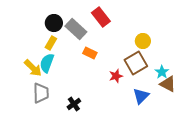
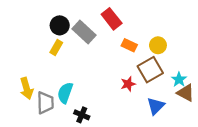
orange rectangle: (90, 53) -> (129, 45), moved
cyan semicircle: (47, 63) -> (65, 93), moved
yellow arrow: (33, 68) -> (27, 88), moved, turned 30
black cross: (74, 104) -> (82, 115), turned -32

